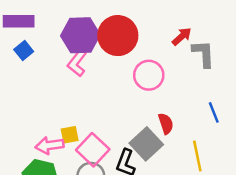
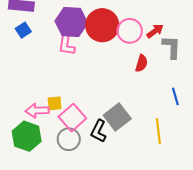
pink L-shape: (77, 63) -> (67, 45), turned -35
pink circle: (149, 75) -> (130, 31), moved
red semicircle: (166, 124) -> (141, 63), moved, turned 30

